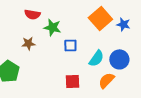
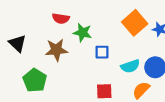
brown star: (28, 43) -> (56, 50), size x1.5
cyan semicircle: (96, 58) -> (130, 66), turned 36

